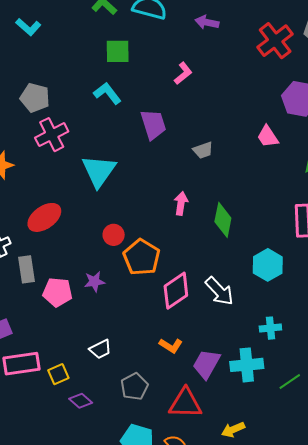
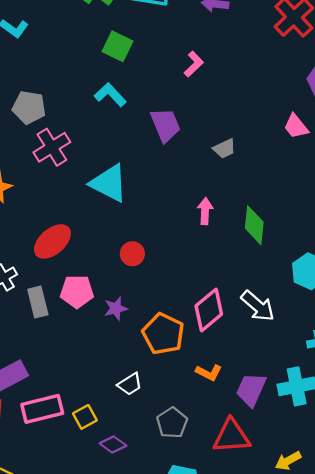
green square: (118, 51) -> (117, 46), turned 32
cyan triangle: (99, 171) -> (109, 183), turned -33
orange pentagon: (142, 257) -> (163, 334), moved
pink pentagon: (57, 292) -> (77, 292), moved

